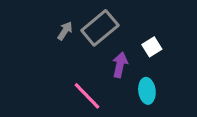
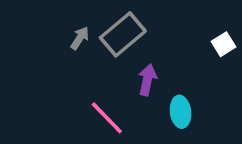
white square: (152, 47) -> (223, 44), moved

